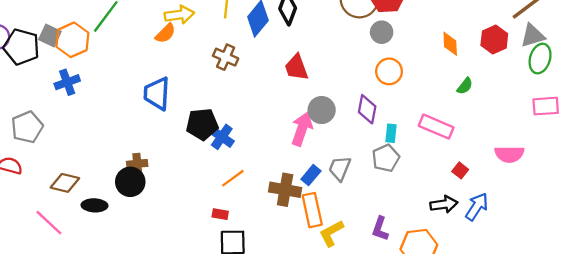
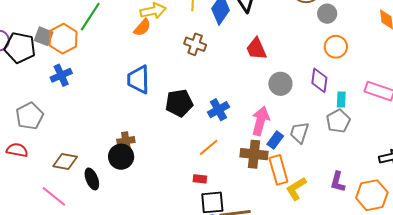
pink arrow: (302, 129) -> (260, 121), moved
blue cross: (222, 137) -> (218, 110), moved, turned 30
black ellipse: (95, 205) -> (92, 179), turned 70

